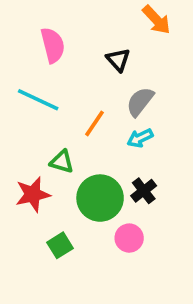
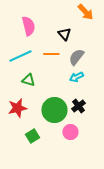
cyan line: (38, 100) -> (20, 56), turned -50
orange line: (95, 123) -> (51, 54), moved, turned 56
green triangle: (62, 162) -> (28, 80), moved

